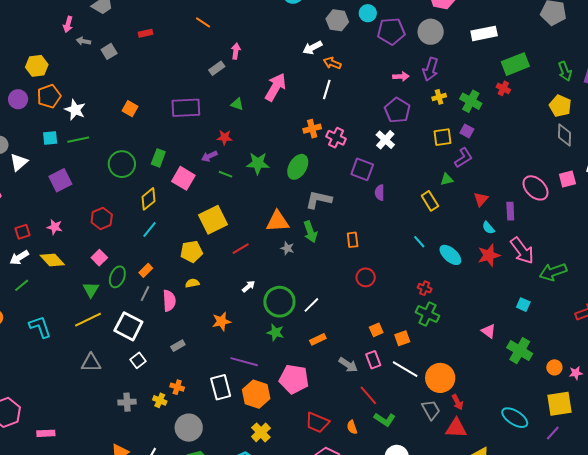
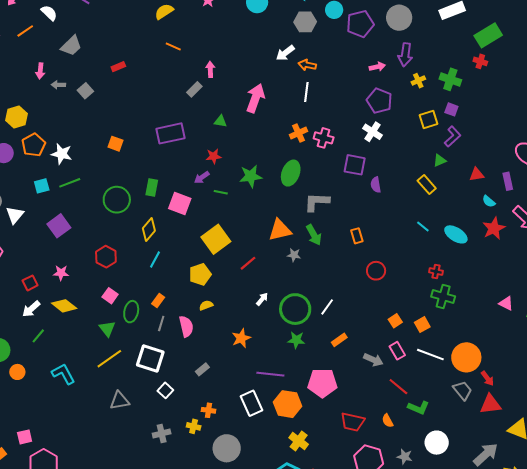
red triangle: (481, 199) -> (477, 174), turned 49

